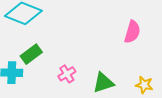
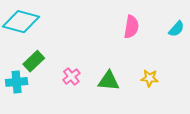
green triangle: (103, 83) -> (109, 81), turned 30

